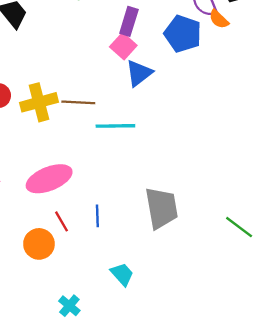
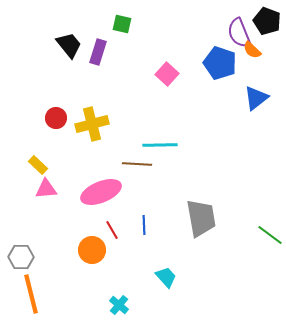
purple rectangle: (129, 21) -> (98, 52), moved
blue triangle: (139, 73) -> (256, 98), moved
brown line: (78, 102) -> (137, 164), moved

